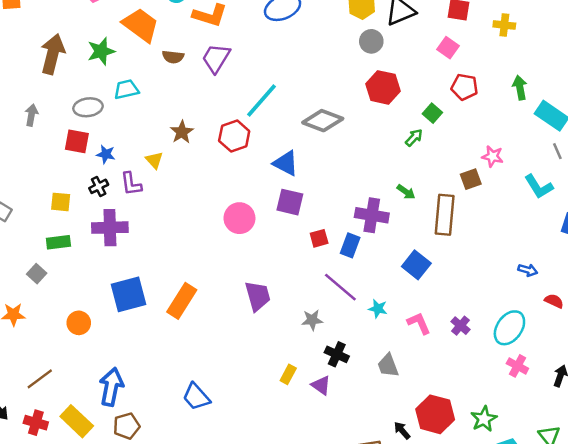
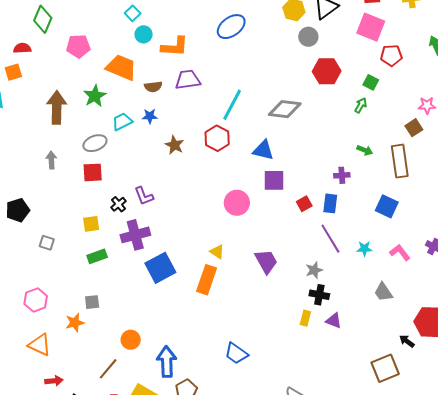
pink square: (448, 48) -> (371, 27), size x1.6
purple trapezoid: (216, 58) -> (188, 80), turned 64
blue star: (106, 154) -> (150, 116), moved
yellow triangle: (154, 160) -> (217, 252), moved
purple cross: (372, 215) -> (342, 175), size x0.6
gray square: (37, 274) -> (92, 302), moved, turned -35
purple line: (340, 287) -> (330, 239), turned 32
blue square: (128, 294) -> (160, 268), moved
orange circle: (79, 323) -> (131, 340), moved
black cross: (337, 354) -> (319, 295), moved

